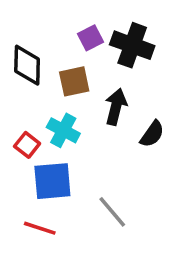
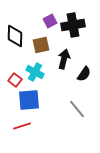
black cross: (132, 45) -> (73, 25), turned -30
gray line: (112, 212) -> (77, 109), moved
red line: (40, 228) -> (22, 126), turned -36

